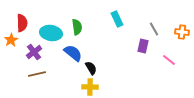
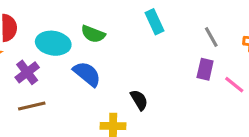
green semicircle: (77, 27) -> (93, 34), turned 119
purple rectangle: (143, 46) -> (205, 69), moved
black semicircle: (91, 68) -> (139, 100), moved

